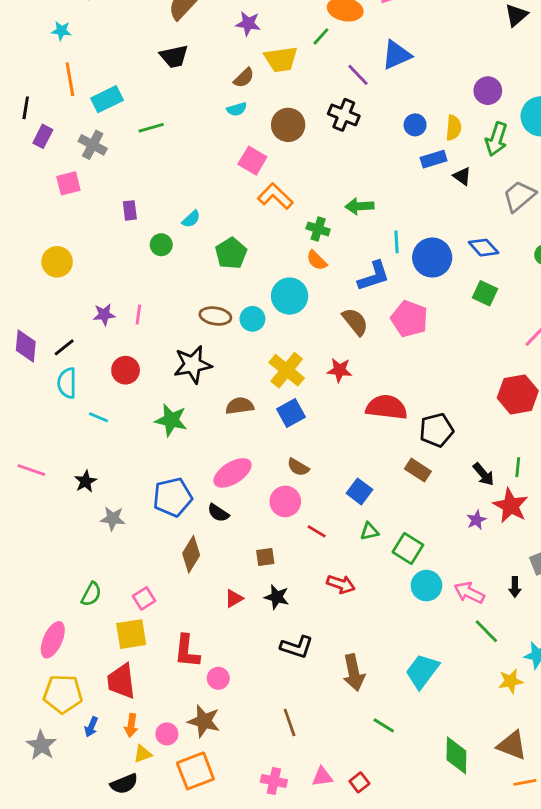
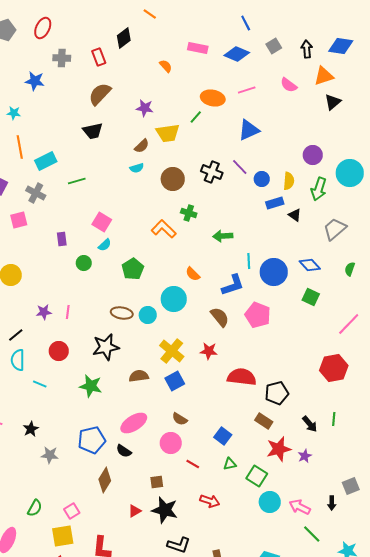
purple line: (358, 75) -> (240, 167), moved
pink square: (252, 161) -> (102, 222), moved
green cross: (318, 229) -> (189, 213), moved
red star: (511, 506) -> (279, 449), moved, turned 30
black star: (277, 597) -> (165, 510), size x1.5

